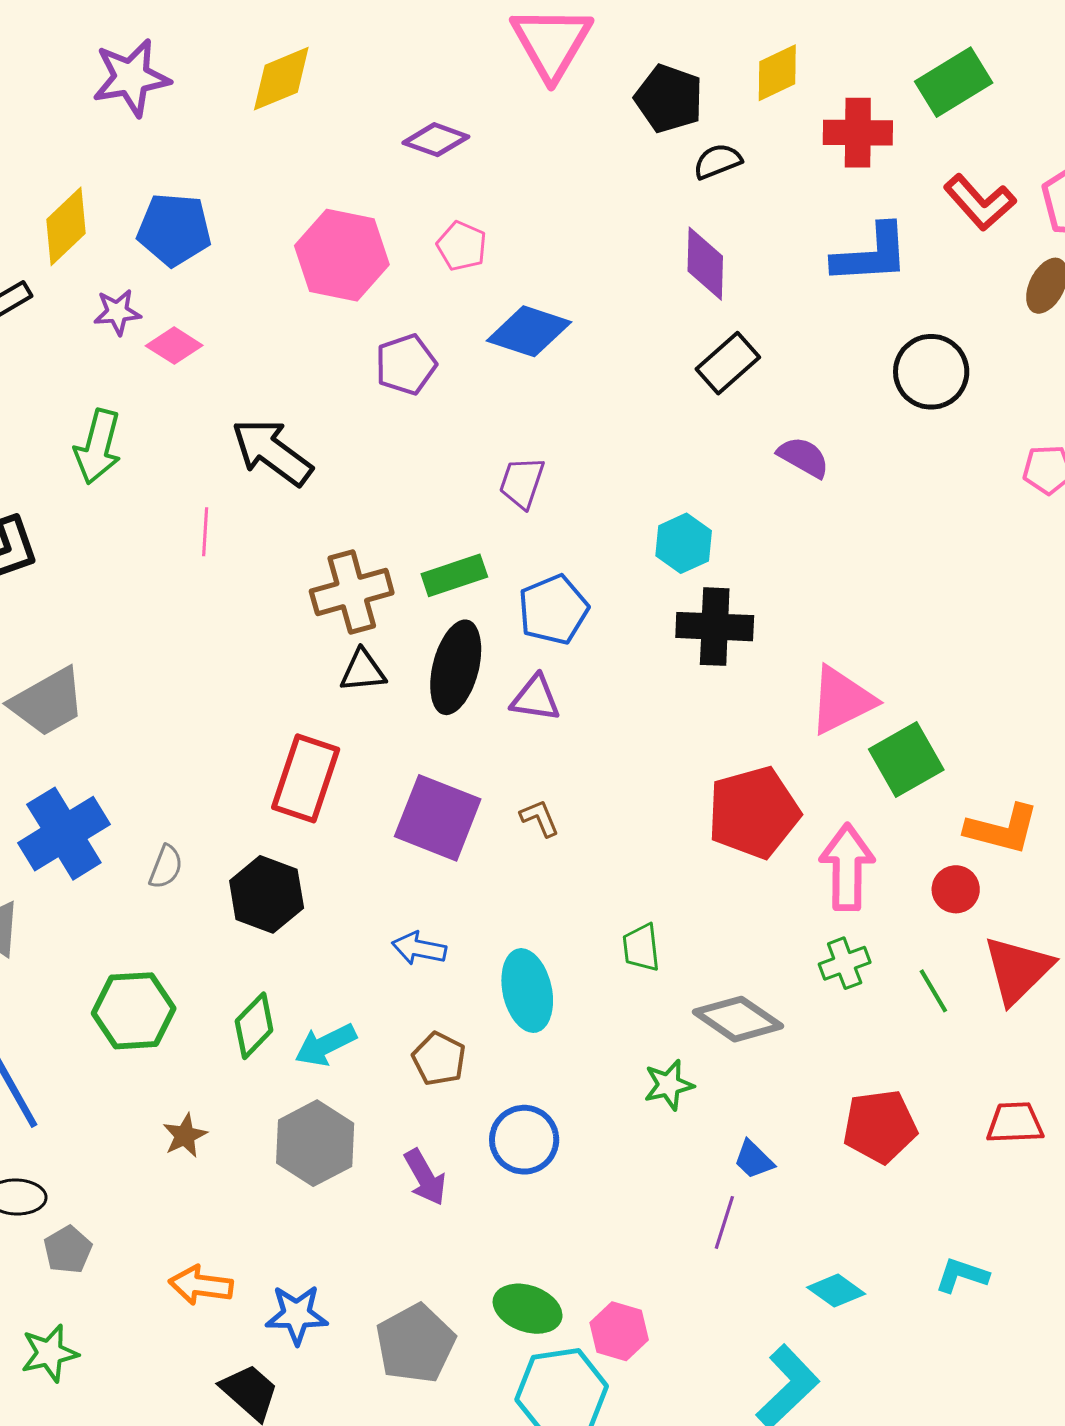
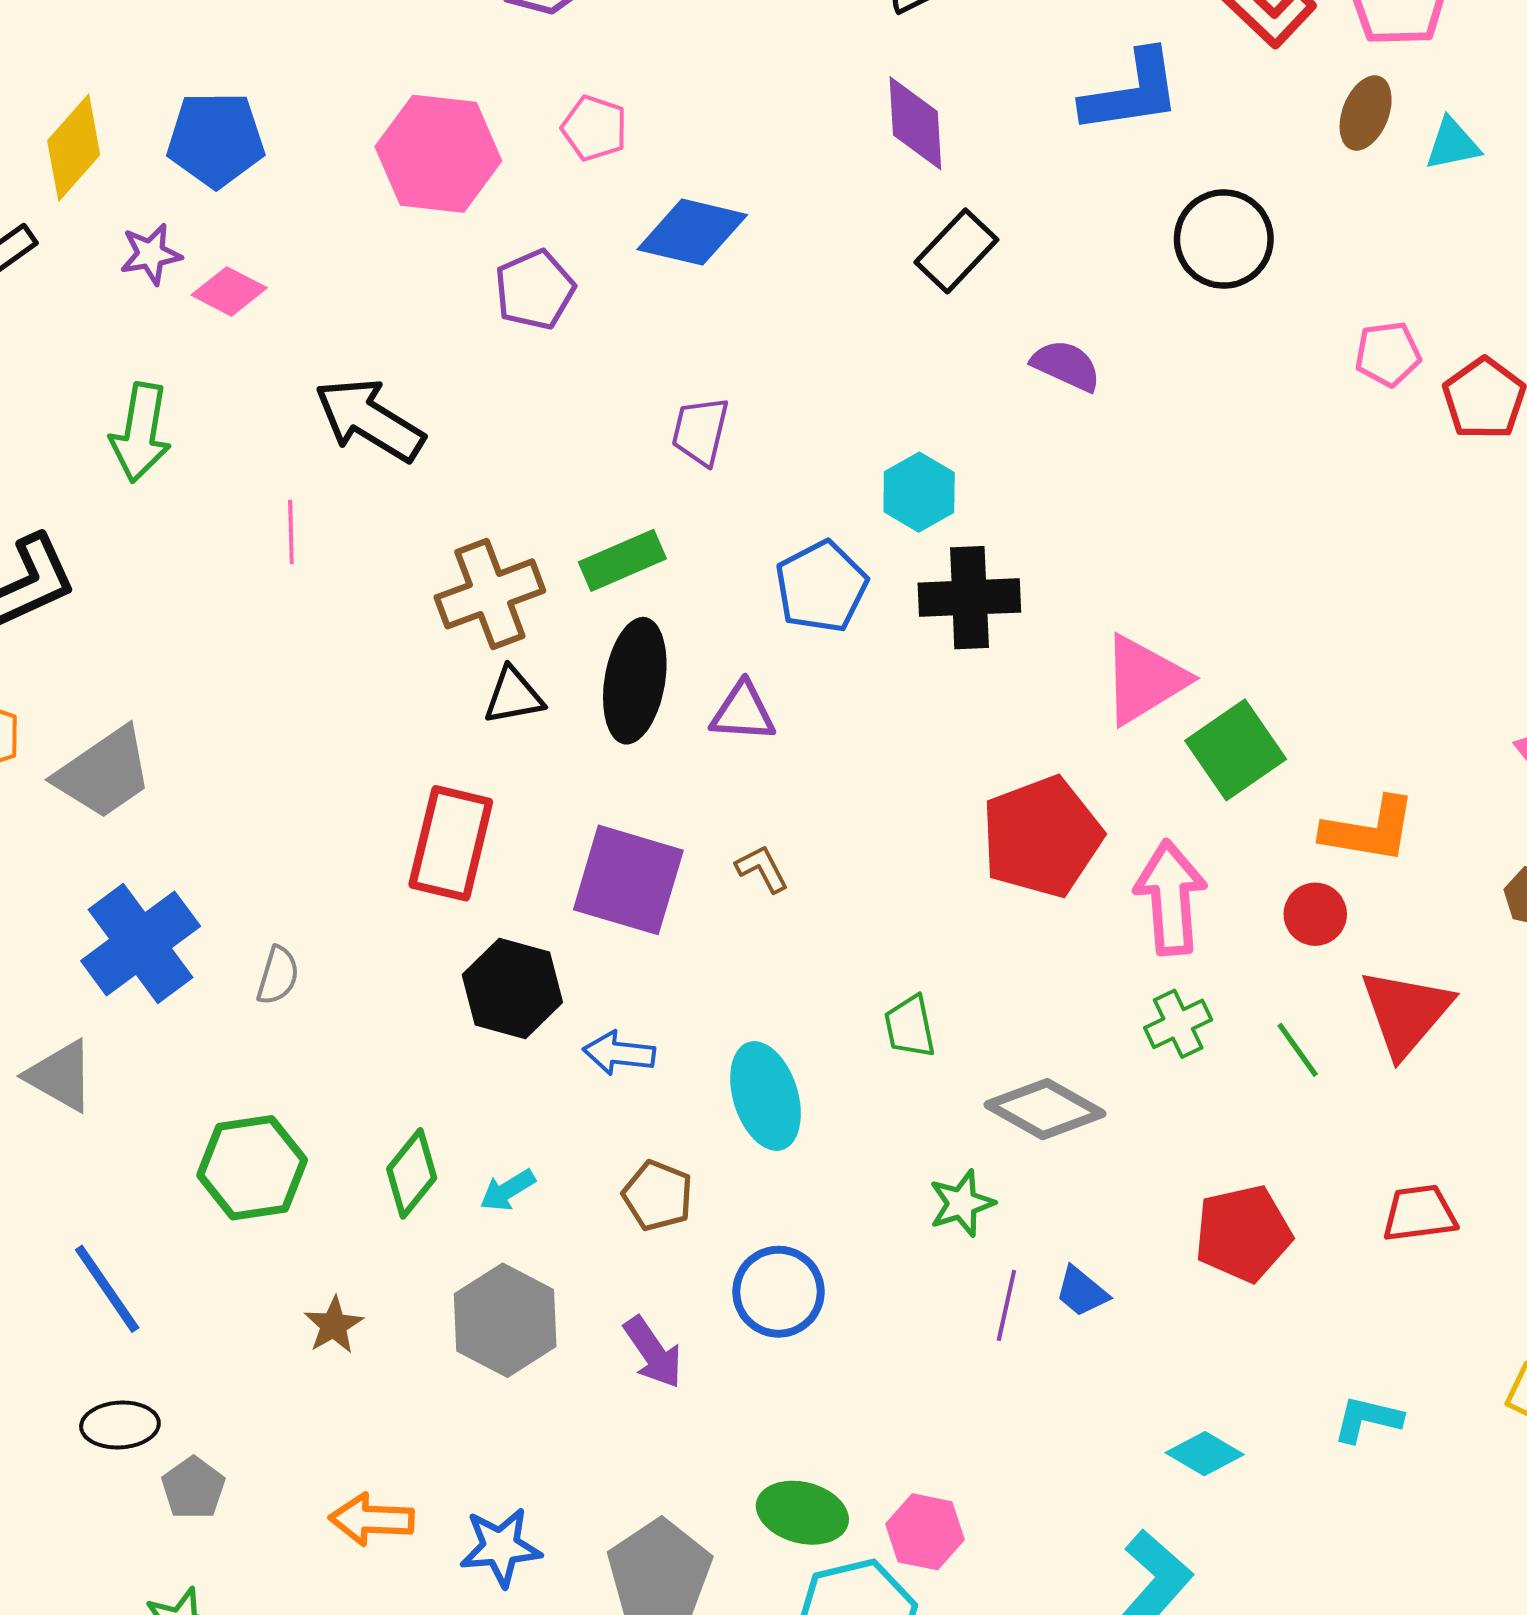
blue pentagon: (553, 610) -> (821, 587), moved
black hexagon: (267, 894) -> (512, 988), moved
cyan arrow: (326, 1045) -> (508, 1190), size x0.7
purple line: (724, 1222) -> (1006, 1305), moved

